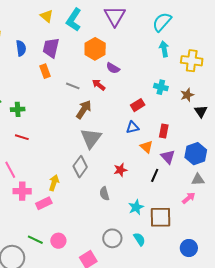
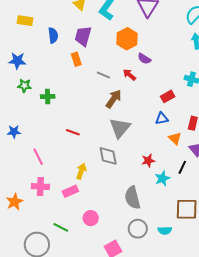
red line: (22, 137) -> (73, 132), moved
gray diamond: (80, 167) -> (108, 156), turned -50
pink cross: (22, 191) -> (40, 187), moved
gray semicircle: (104, 194) -> (132, 198), moved, size x1.6
cyan star: (136, 207) -> (162, 178), moved
cyan semicircle: (139, 239) -> (165, 230), turned 120
pink circle: (58, 241) -> (91, 218), moved

